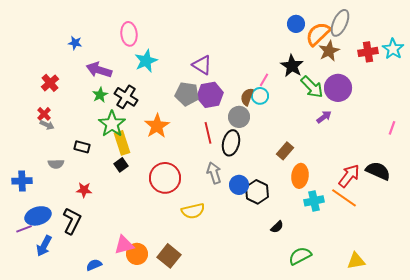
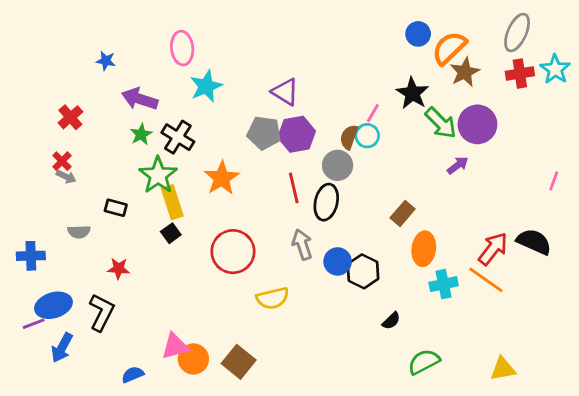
gray ellipse: (340, 23) -> (517, 33), moved

